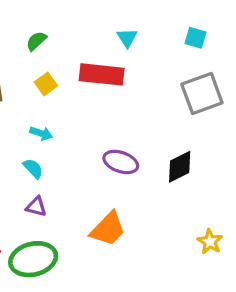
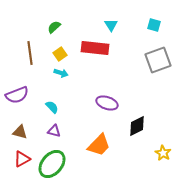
cyan arrow: (41, 133) -> (61, 73), moved
black diamond: (180, 167) -> (137, 126), moved
green ellipse: (33, 259) -> (52, 164), turned -36

